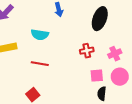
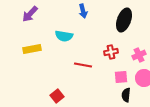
red line: (40, 64) -> (83, 65), moved

